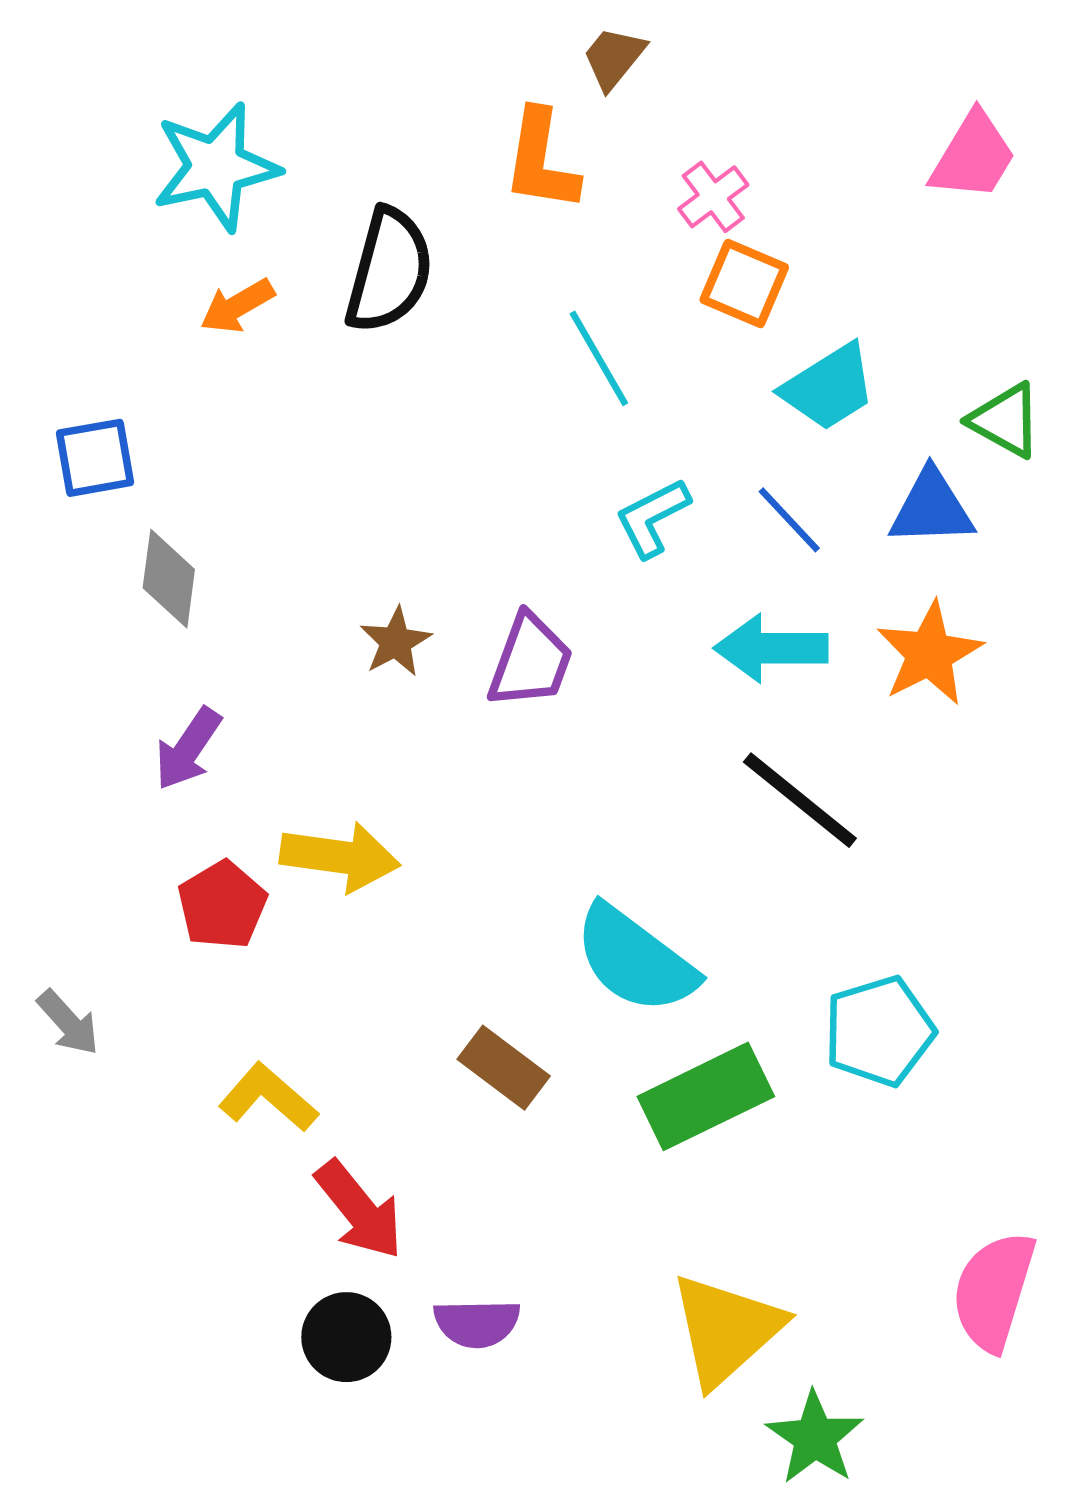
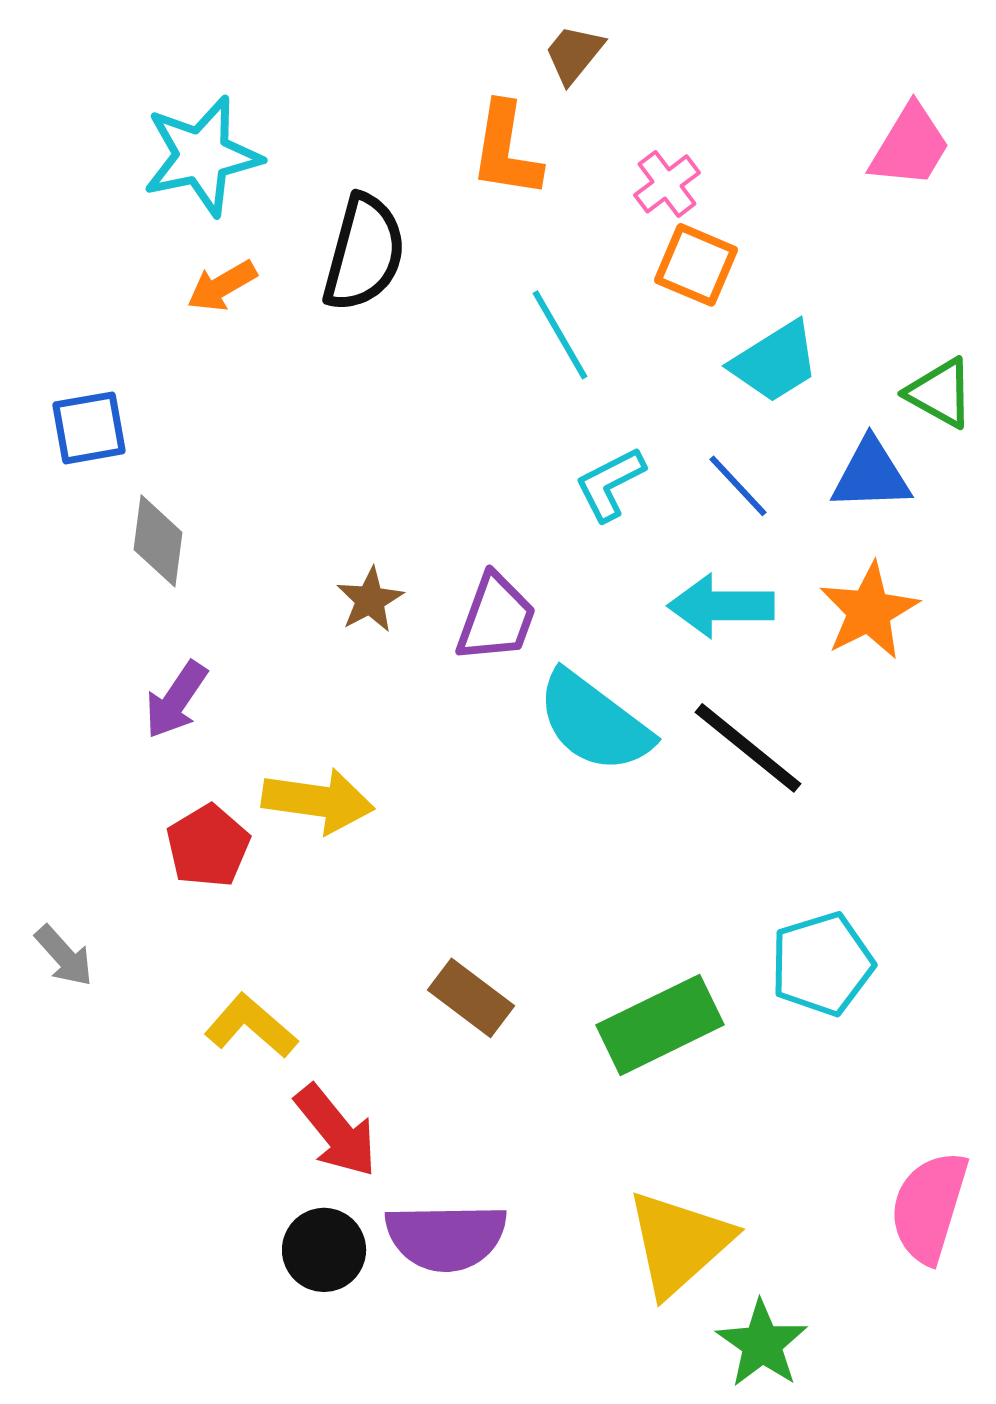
cyan semicircle: (635, 960) -> (594, 722), moved
purple semicircle: (477, 1323) -> (446, 1237), size x1.5

